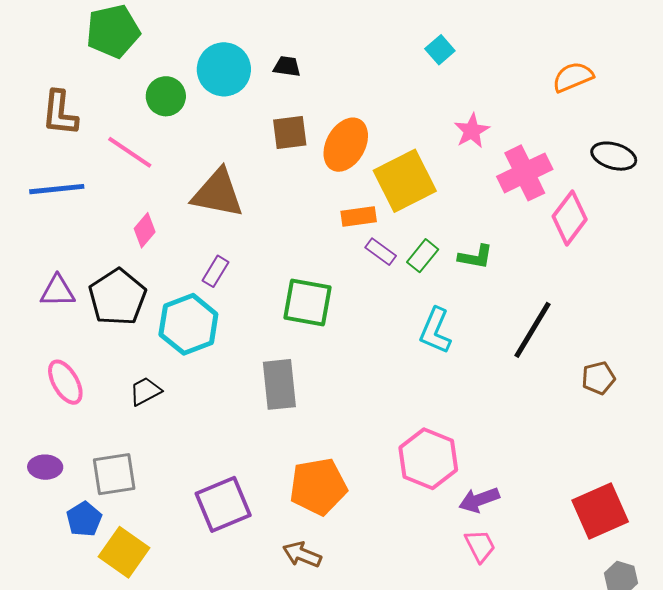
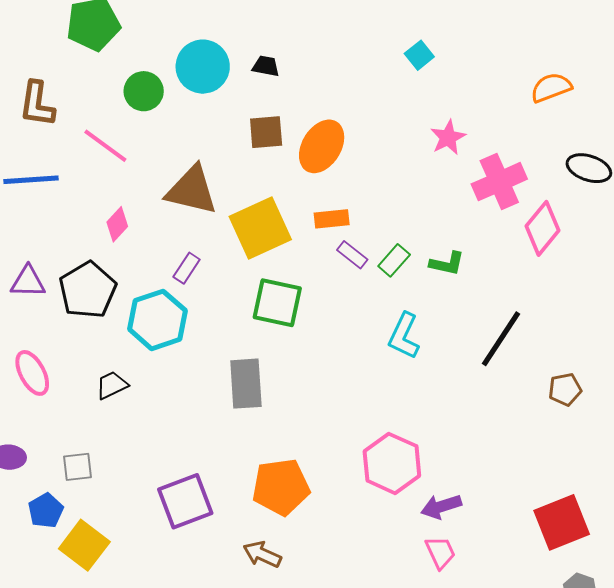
yellow square: (405, 181) -> (260, 228), moved
gray square: (114, 474) -> (77, 467), size x0.7

